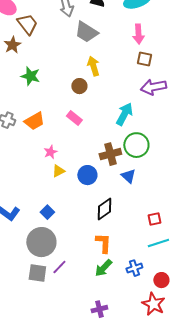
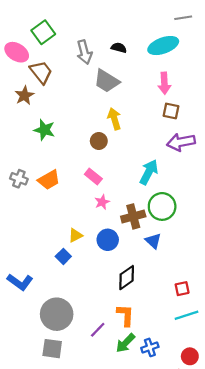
pink star: (50, 152) -> (102, 202), moved
blue square: (47, 212) -> (63, 256), moved
purple line: (59, 267) -> (98, 330), moved
blue cross: (134, 268) -> (150, 347), moved

